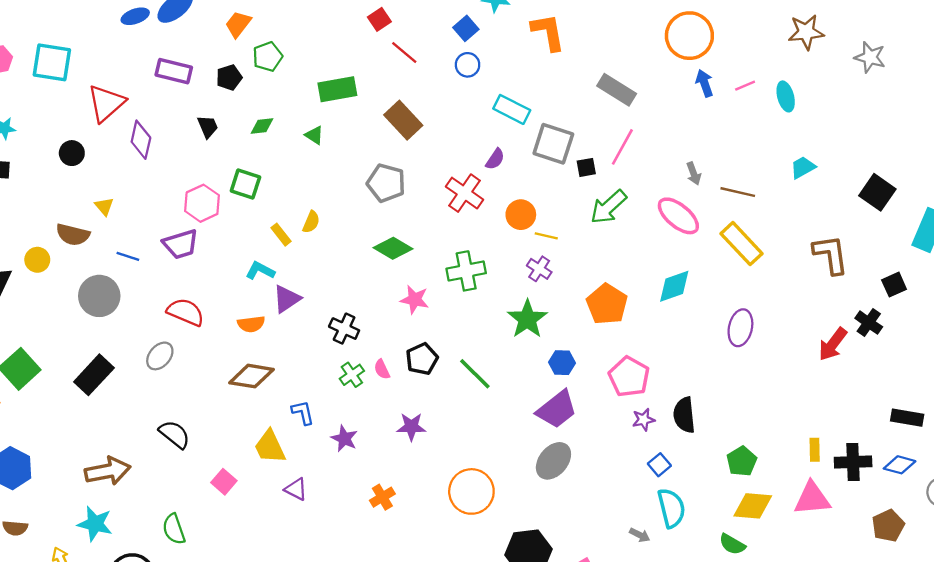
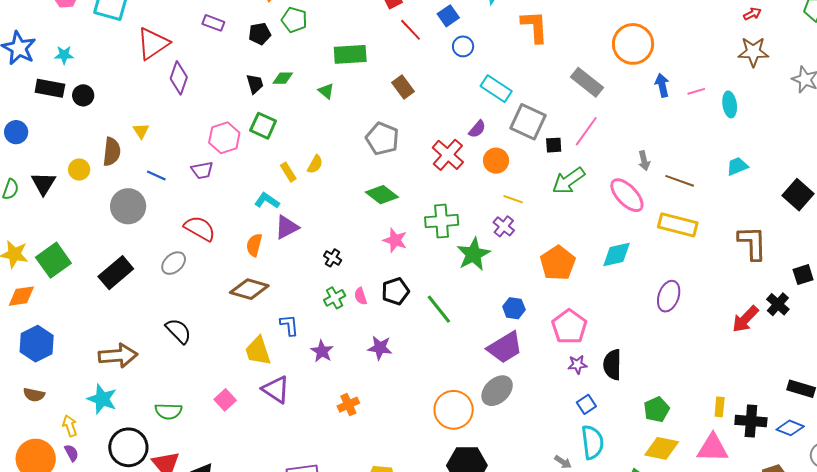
blue square: (466, 28) -> (448, 16), moved
orange circle: (689, 36) -> (633, 44), moved
green pentagon: (268, 57) -> (294, 20), turned 30
purple rectangle: (174, 71) -> (213, 23), size x0.7
brown rectangle: (403, 120) -> (403, 87), size x0.7
black trapezoid: (208, 127) -> (255, 84), moved
black circle: (72, 153) -> (83, 95), moved
orange circle: (521, 215) -> (496, 161), moved
brown semicircle: (73, 235) -> (112, 152), turned -104
purple trapezoid: (181, 244) -> (202, 170), size x0.7
yellow rectangle: (741, 244) -> (678, 225), turned -39
green star: (527, 319) -> (473, 254), moved
orange semicircle: (251, 324) -> (254, 245), turned 105
black cross: (344, 329) -> (333, 258), size x0.7
pink square: (224, 482) -> (225, 400), moved
purple triangle: (296, 489) -> (276, 389), size x1.4
orange circle: (471, 491) -> (454, 410), moved
green semicircle: (174, 529) -> (168, 411), turned -76

